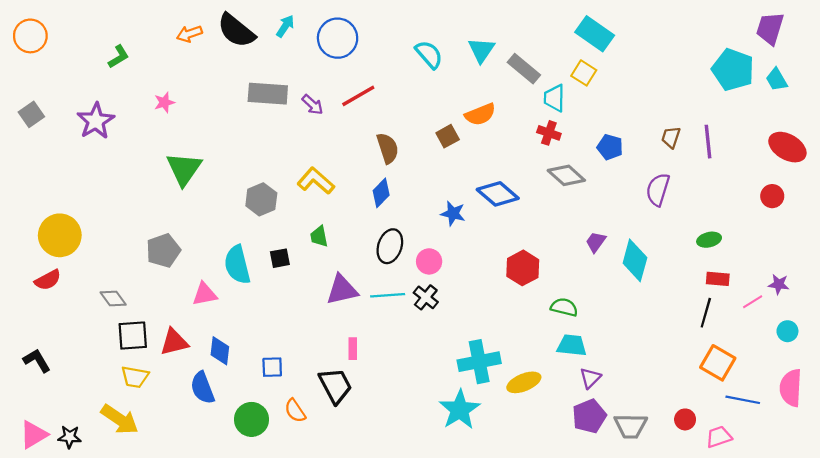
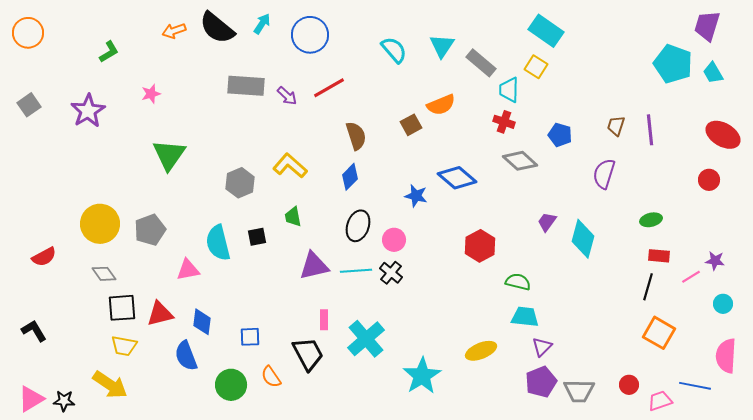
yellow circle: (60, 235) -> (100, 224), moved
cyan cross: (479, 362) -> (366, 339), moved, turned -30
blue line: (743, 400) -> (695, 386), moved

